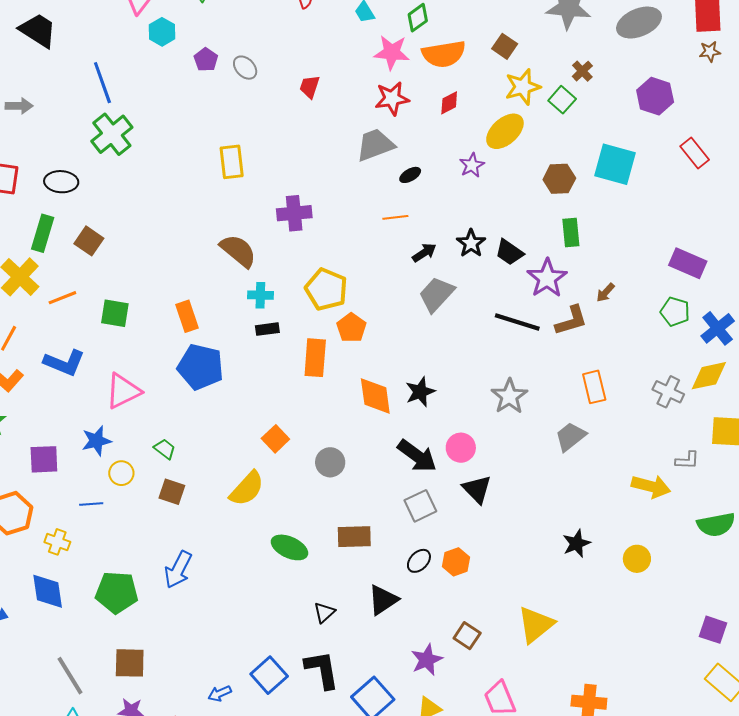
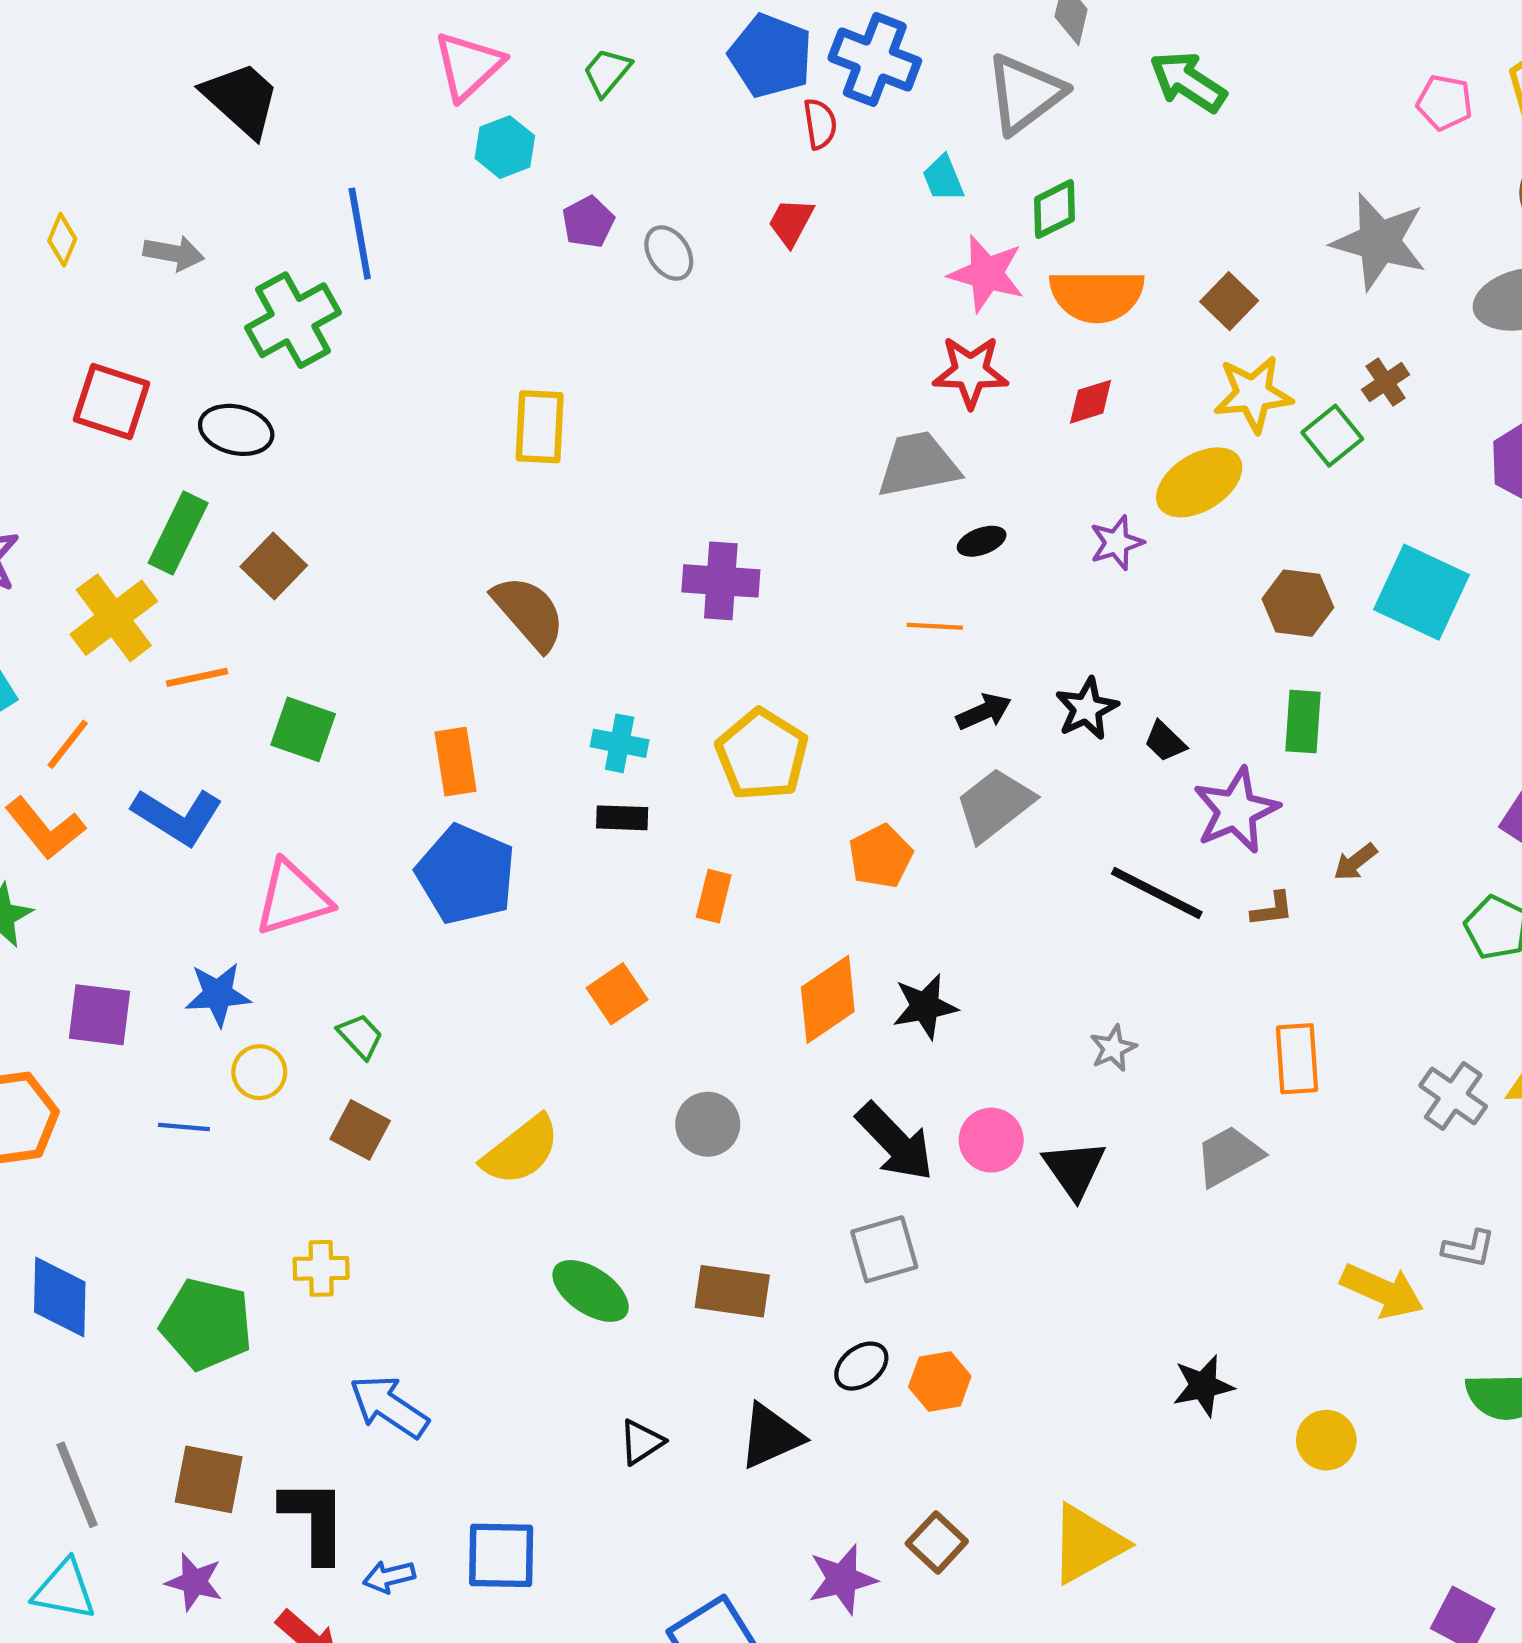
red trapezoid: (310, 87) -> (791, 222), moved
green cross: (112, 134) -> (293, 320), moved
yellow rectangle: (232, 162) -> (540, 427), moved
brown semicircle: (238, 251) -> (529, 613), moved
black trapezoid: (509, 252) -> (1165, 741), size x0.7
brown L-shape: (571, 321) -> (1272, 909), size x0.6
orange pentagon: (351, 328) -> (881, 856), moved
orange rectangle: (315, 358) -> (714, 896), size x0.6
orange diamond: (375, 396) -> (828, 999), turned 54
gray star: (509, 396) -> (1113, 1048), size x0.6
orange square: (275, 439) -> (617, 994), moved
black triangle: (477, 489) -> (1074, 1169), moved
yellow cross: (57, 542) -> (321, 1268), moved, turned -30
blue arrow: (178, 570) -> (389, 1407), moved, turned 87
black L-shape: (322, 670) -> (314, 1520), moved
blue square: (269, 675) -> (501, 1555), turned 33

